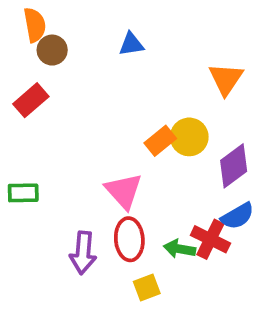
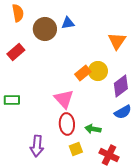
brown circle: (52, 50) -> (45, 29), moved, size x1.5
red cross: (210, 239) -> (109, 155), moved
purple arrow: (83, 253) -> (37, 146), moved

